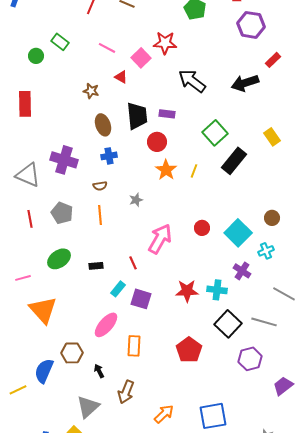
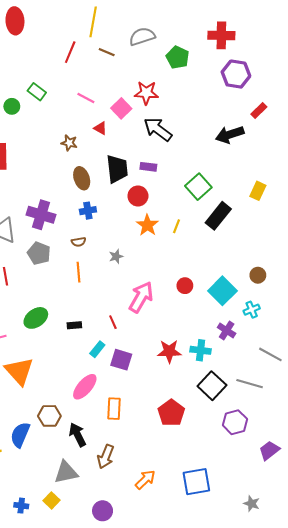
black arrow: (192, 81) -> (158, 129), moved
yellow rectangle: (272, 137) -> (258, 191), turned 60
gray pentagon: (62, 213) -> (39, 253), moved
black arrow: (99, 371) -> (77, 435), size x1.6
gray triangle: (88, 407) -> (66, 472), turned 30

